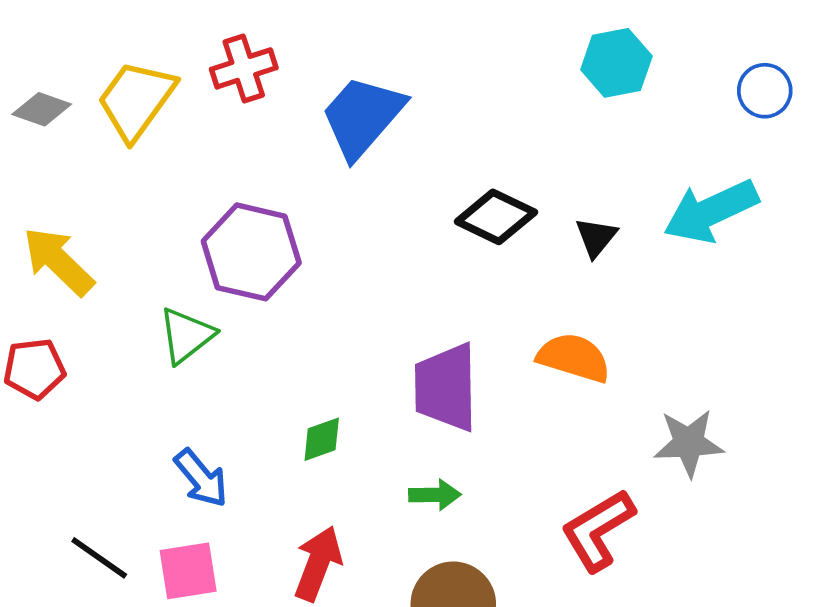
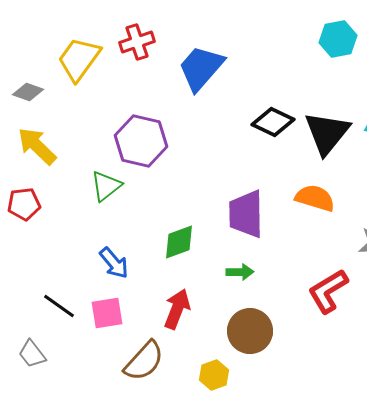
gray diamond: (42, 109) -> (28, 92), moved
black triangle: (596, 237) -> (327, 133), size x2.0
green diamond: (322, 439) -> (179, 242), size x1.4

